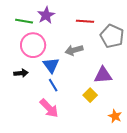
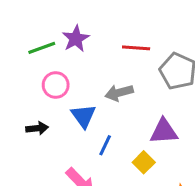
green line: (24, 21) -> (42, 48), turned -30
pink circle: (33, 45) -> (56, 85), size x0.7
blue line: (53, 85) -> (105, 145), moved, turned 56

